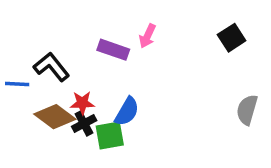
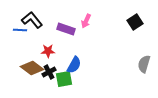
black L-shape: (51, 67) -> (32, 20), moved
blue line: (17, 84) -> (20, 30), moved
red star: (82, 103) -> (48, 51), moved

